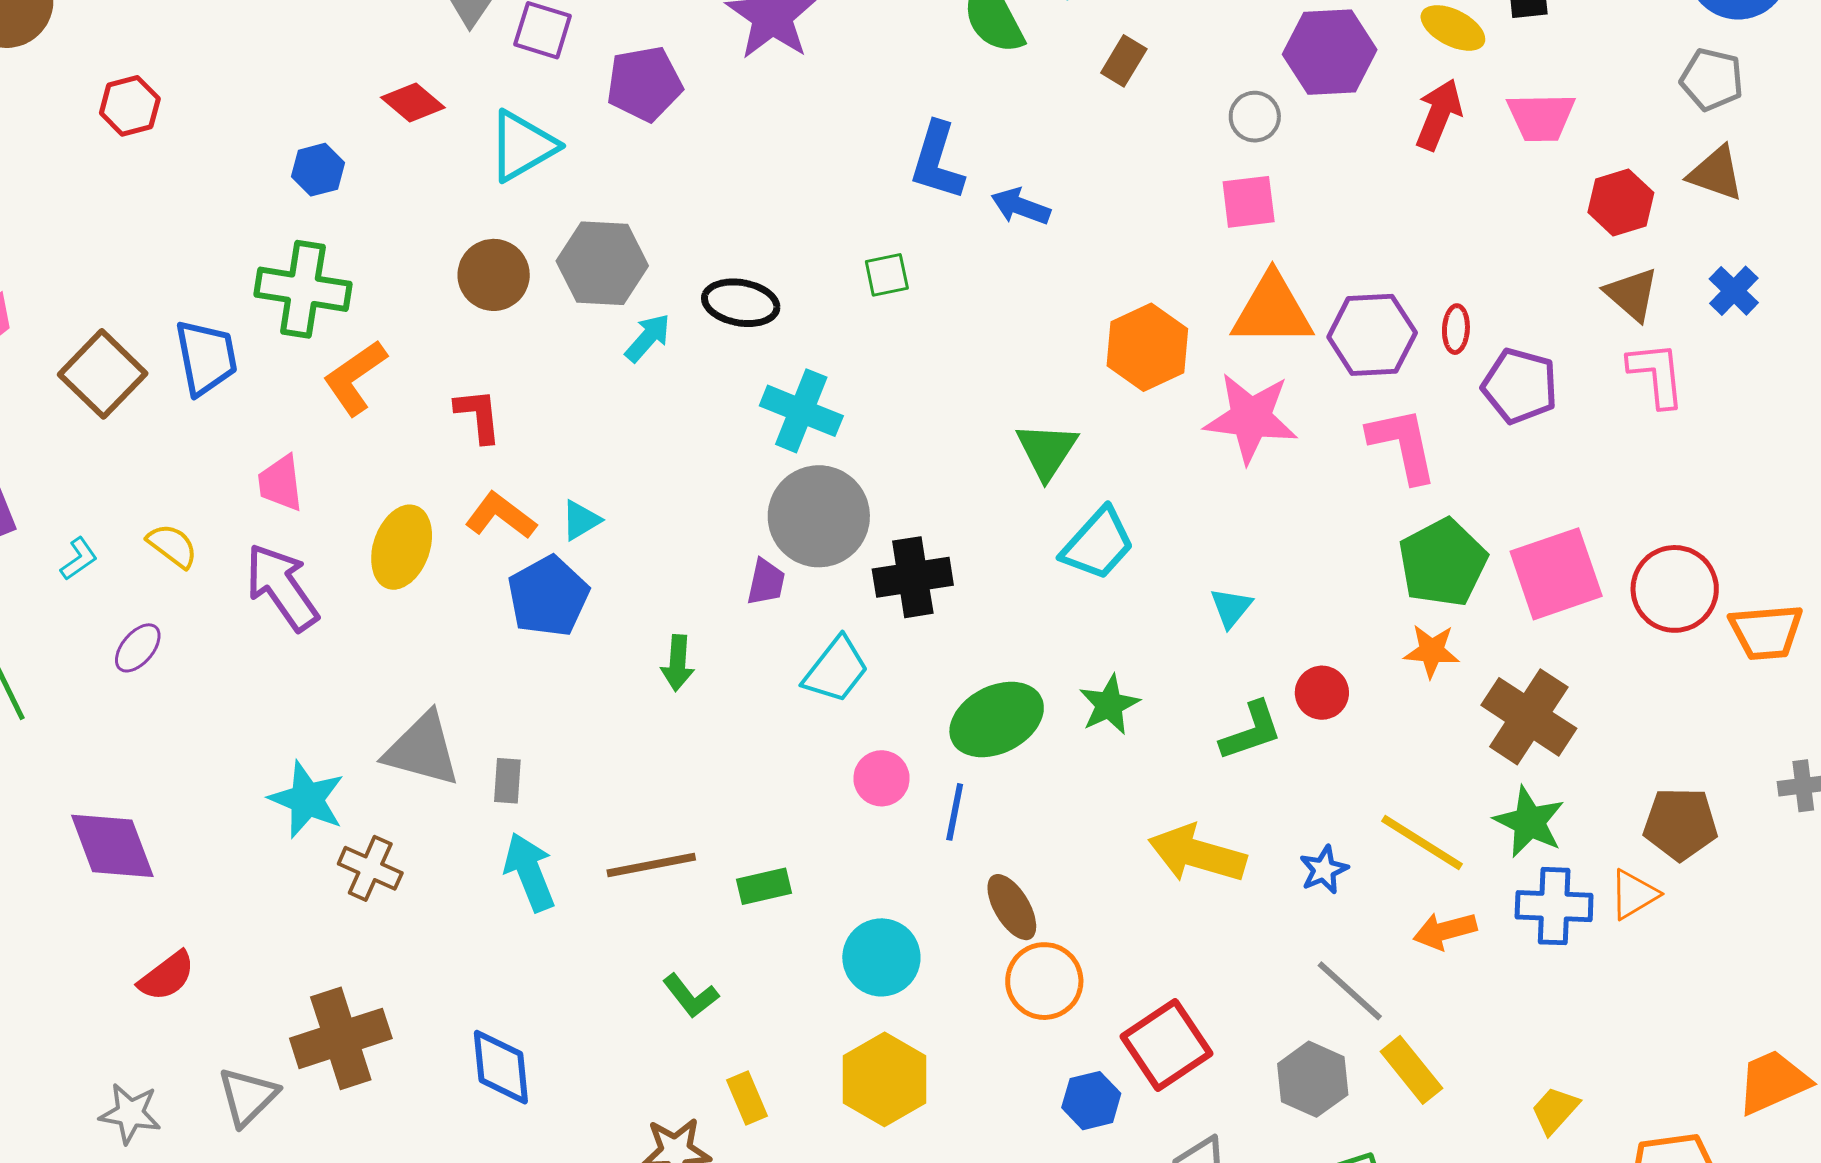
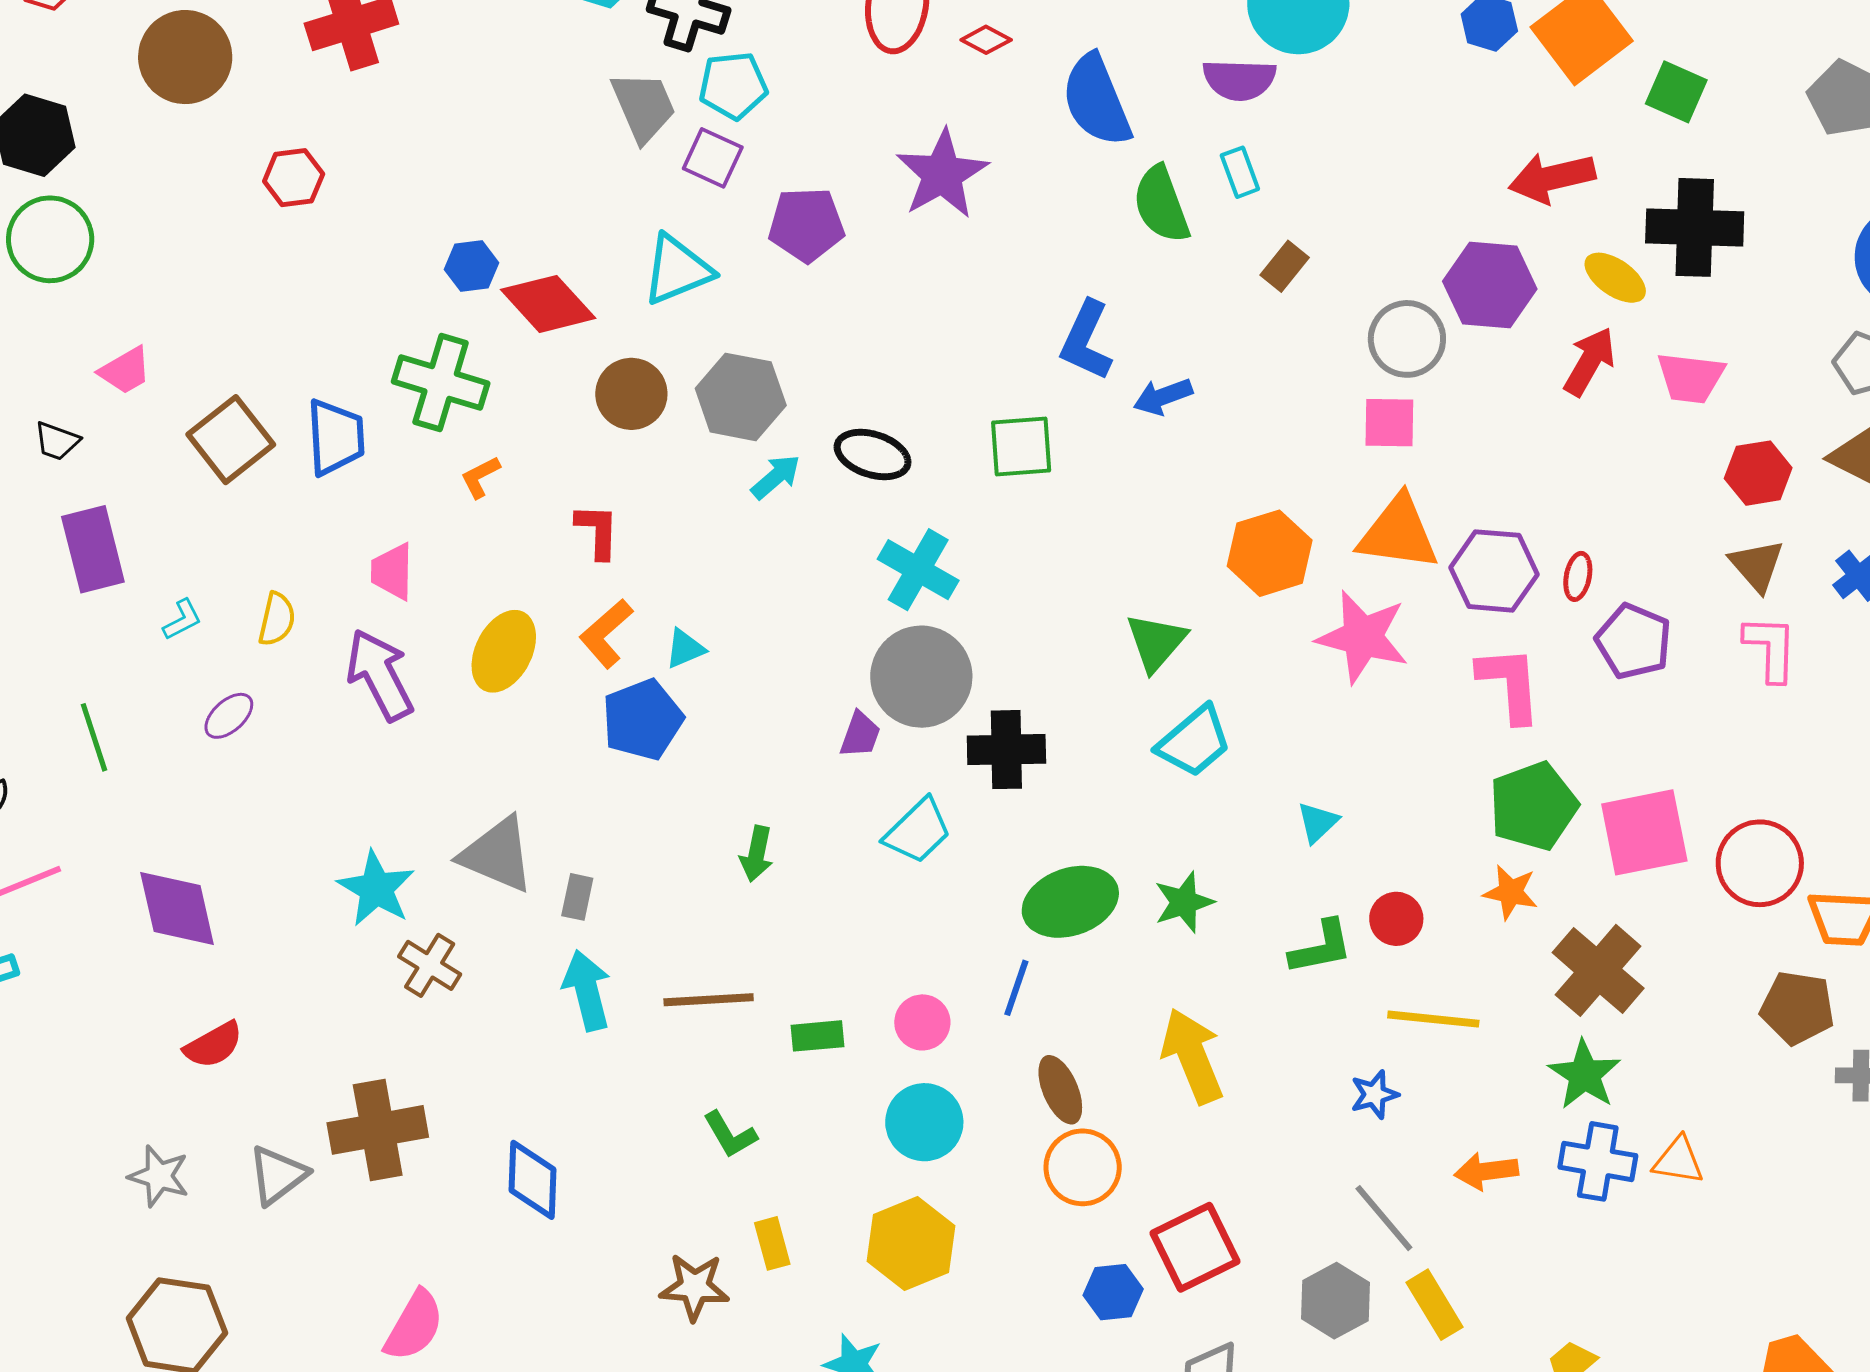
red diamond: (413, 102) -> (548, 304), moved, size x1.5
gray circle: (1255, 117) -> (1407, 339), size x1.5
blue arrow: (1021, 206) -> (1163, 397), turned -48
green square: (887, 275) -> (1021, 446), size x1.5
orange L-shape: (355, 378) -> (480, 477), size x0.6
orange L-shape: (501, 516) -> (606, 634), turned -86
yellow semicircle: (172, 546) -> (277, 619), turned 58
green arrow: (678, 663) -> (757, 854), moved
pink circle: (881, 778) -> (922, 1022), moved
brown pentagon: (1680, 824) -> (1797, 1008), moved
yellow line: (1422, 842) -> (1433, 1019), moved, turned -34
yellow arrow: (1197, 854) -> (1192, 1056), moved, turned 44
orange triangle: (1634, 894) -> (1678, 1161), turned 32

